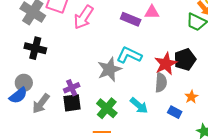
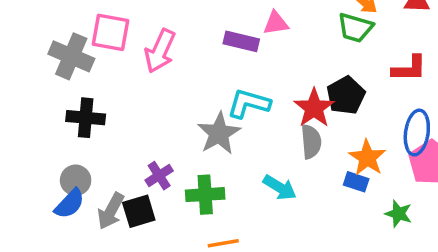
orange star: (191, 97) -> (367, 158), size x1.5
black square: (72, 103) -> (139, 211), moved
green cross: (107, 108) -> (205, 195), moved, turned -35
blue rectangle: (175, 112) -> (356, 182), moved

